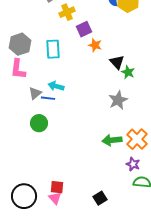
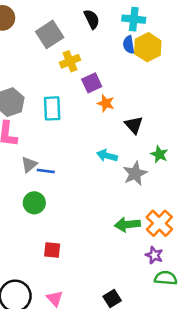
green star: (128, 72) -> (159, 154), moved
cyan arrow: (56, 86) -> (107, 156), moved
red square: (57, 187) -> (52, 250), moved

